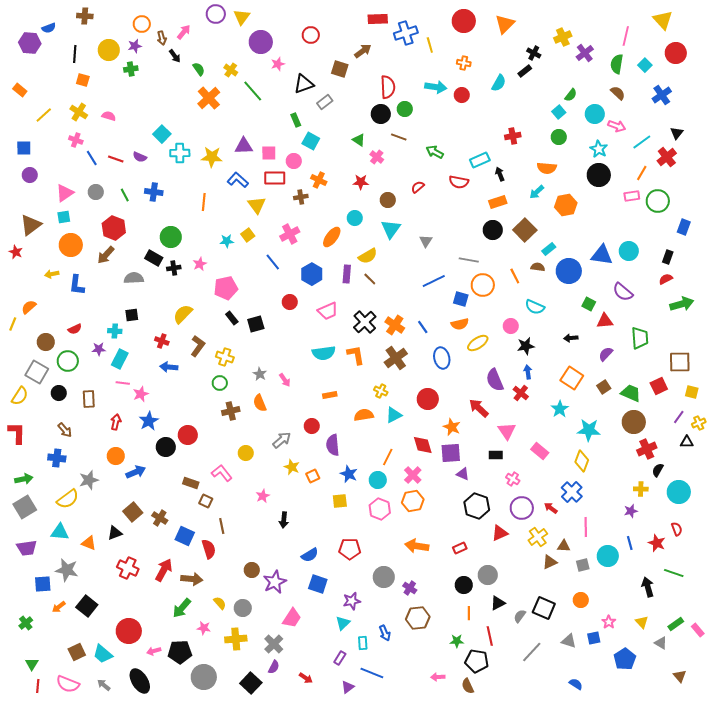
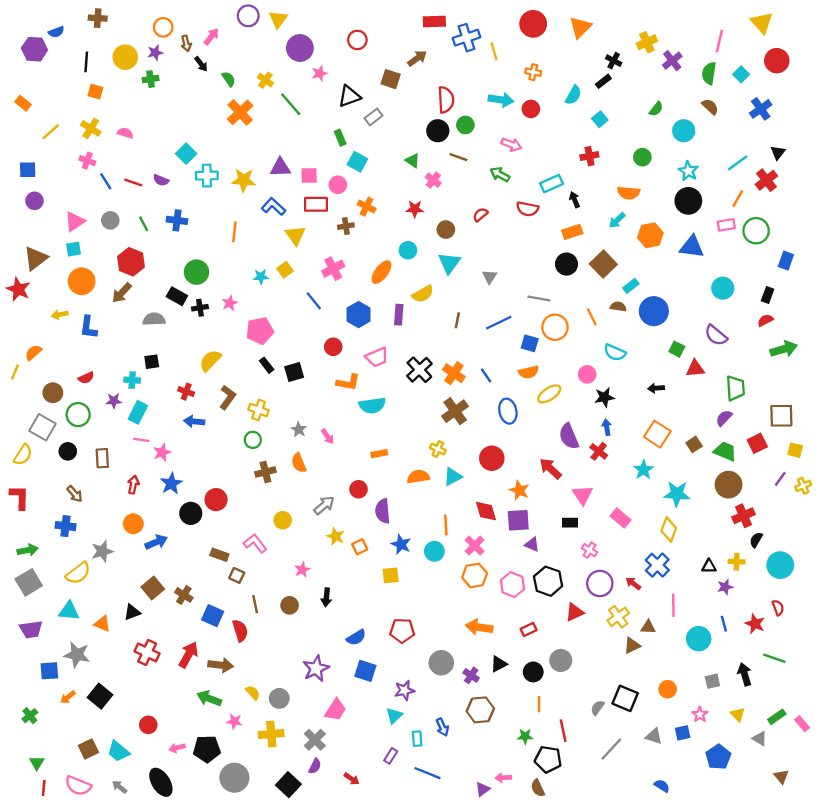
cyan square: (559, 112) -> (600, 119), moved
pink arrow: (617, 126) -> (511, 145), moved
red star: (16, 252) -> (18, 289), size x1.5
blue triangle: (602, 255) -> (692, 247), moved
brown line: (370, 279) -> (457, 320), moved, turned 56
purple semicircle: (606, 354) -> (724, 418), moved
orange L-shape: (356, 355) -> (348, 382), moved, turned 110
black triangle: (687, 442) -> (709, 566), moved
orange line: (388, 457) -> (446, 525), turned -30
pink hexagon: (380, 509) -> (512, 585), moved
gray square: (583, 565) -> (712, 681), moved
brown circle: (252, 570) -> (290, 605), moved
black triangle: (498, 603) -> (499, 664), moved
green arrow: (182, 608) -> (209, 698), turned 70
red circle: (129, 631) -> (148, 725), size x0.6
purple triangle: (348, 687) -> (483, 789), moved

